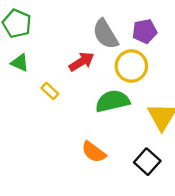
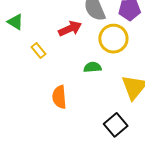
green semicircle: (112, 101) -> (92, 67), size x0.6
orange semicircle: (94, 152) -> (59, 97), moved, turned 40

